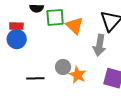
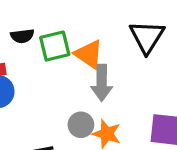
gray arrow: (99, 45) -> (102, 83), moved

